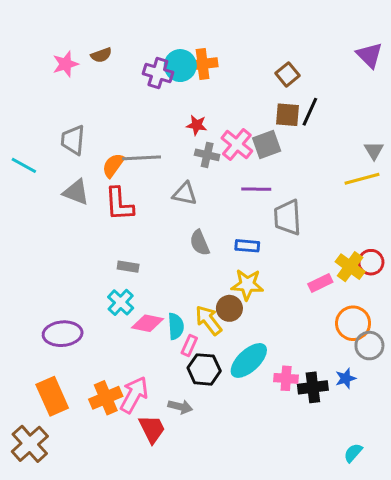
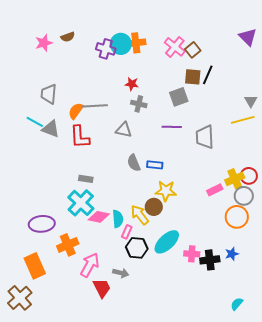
pink cross: (237, 144) -> (175, 47), moved
cyan line: (24, 165) -> (35, 122), moved
gray trapezoid: (287, 217) -> (205, 137), moved
blue rectangle: (247, 246) -> (155, 165), moved
yellow cross: (350, 267) -> (235, 179), turned 30
cyan cross: (121, 302) -> (81, 203), size x1.5
gray circle: (369, 346) -> (244, 196), moved
orange cross: (106, 398) -> (68, 245), moved

